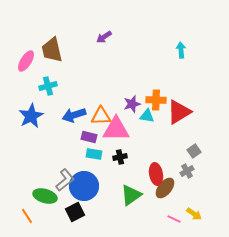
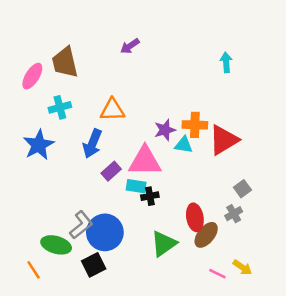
blue arrow: (74, 115) -> (92, 144), turned -50
orange triangle: (101, 116) -> (112, 110), moved
purple rectangle: (89, 137) -> (111, 171), turned -56
cyan rectangle: (94, 154) -> (136, 186), moved

